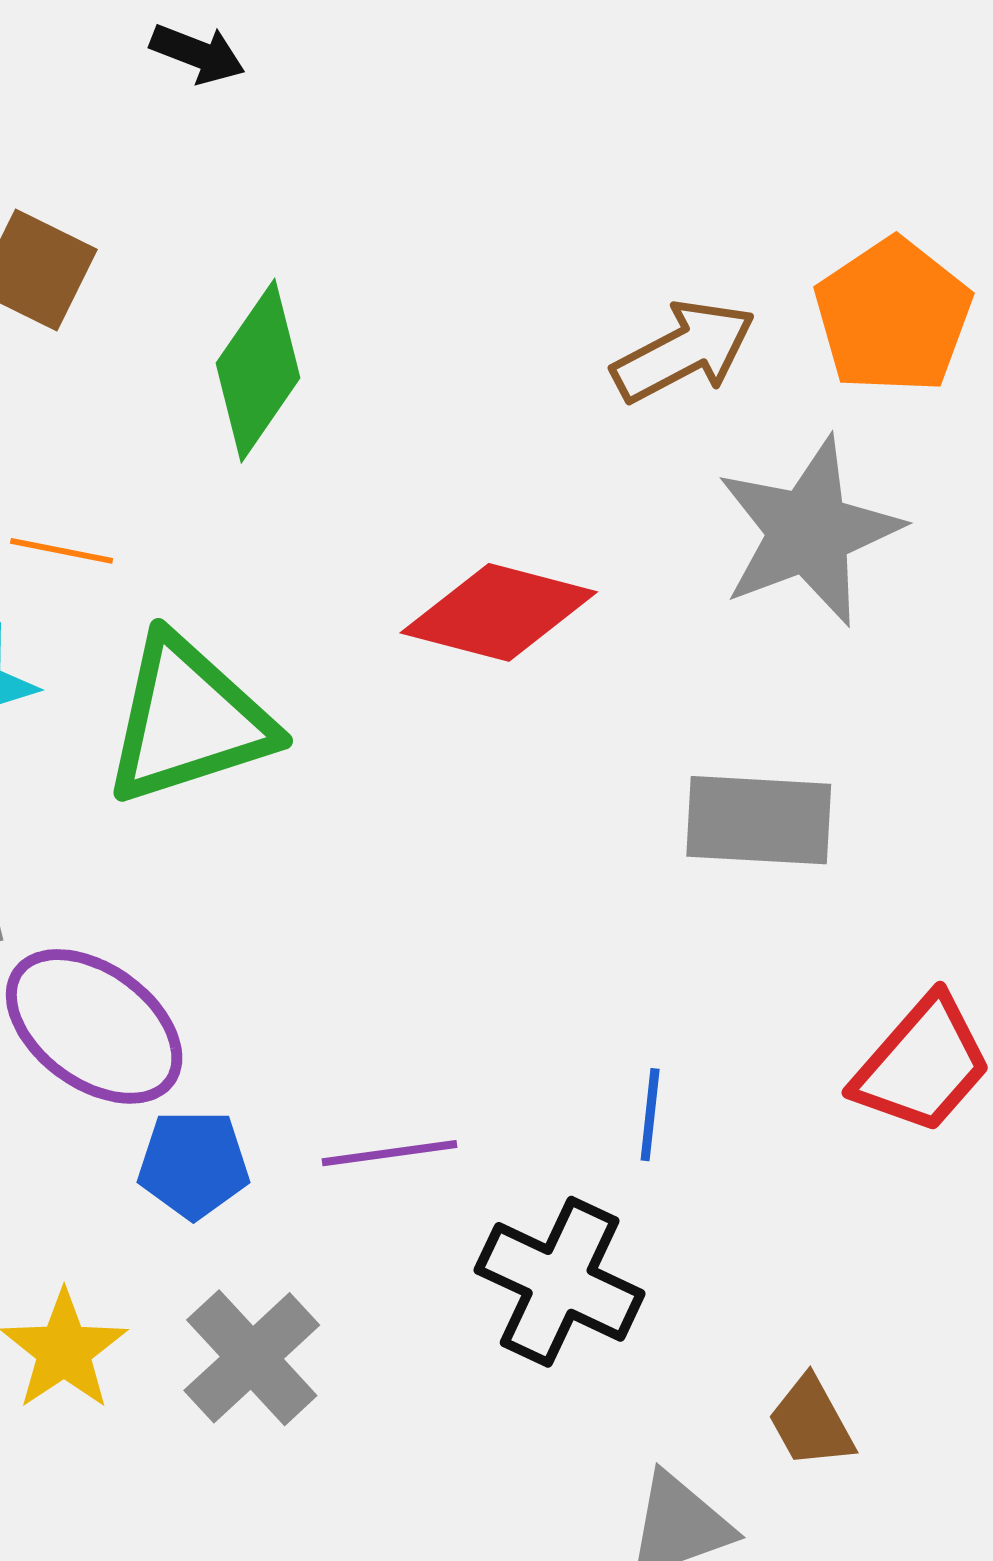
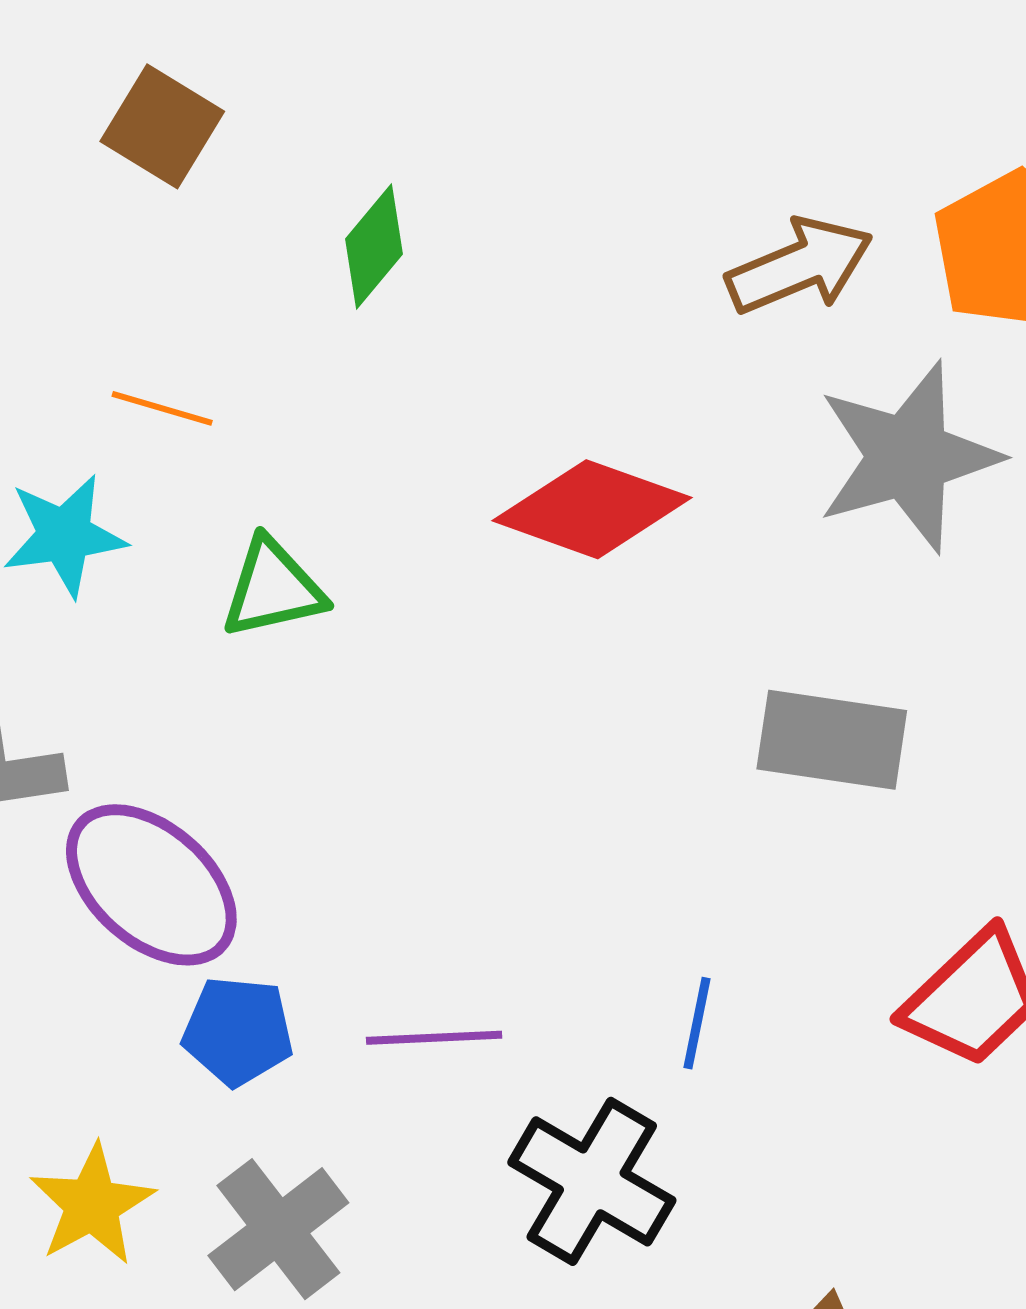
green diamond: (258, 371) -> (374, 247), size x0.7
green triangle: (188, 720) -> (273, 588), size x0.6

